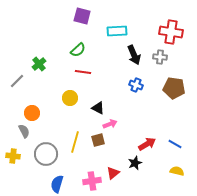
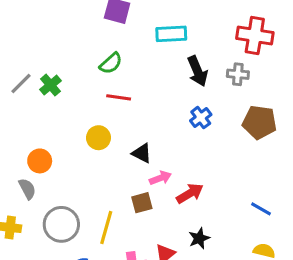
gray line: (17, 81) -> (21, 84), moved
blue cross: (136, 85) -> (201, 118), turned 32
yellow line: (75, 142) -> (106, 227), moved
red arrow: (147, 144) -> (190, 193), moved

